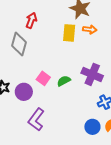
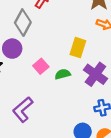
yellow rectangle: (69, 33) -> (78, 48), moved
purple circle: (24, 92) -> (12, 49), moved

